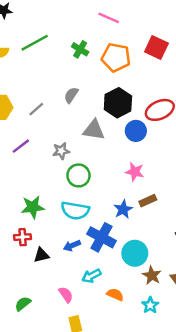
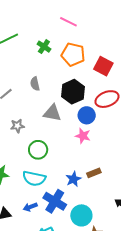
red square: (156, 48) -> (103, 66), moved
gray semicircle: (71, 95) -> (35, 84), turned -48
gray star: (61, 151) -> (17, 126), moved
pink star: (135, 172) -> (83, 136), moved

